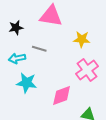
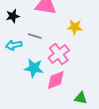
pink cross: (87, 70) -> (59, 54), moved
cyan star: (27, 83) -> (34, 68), moved

